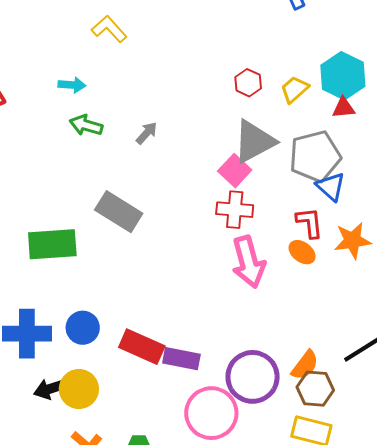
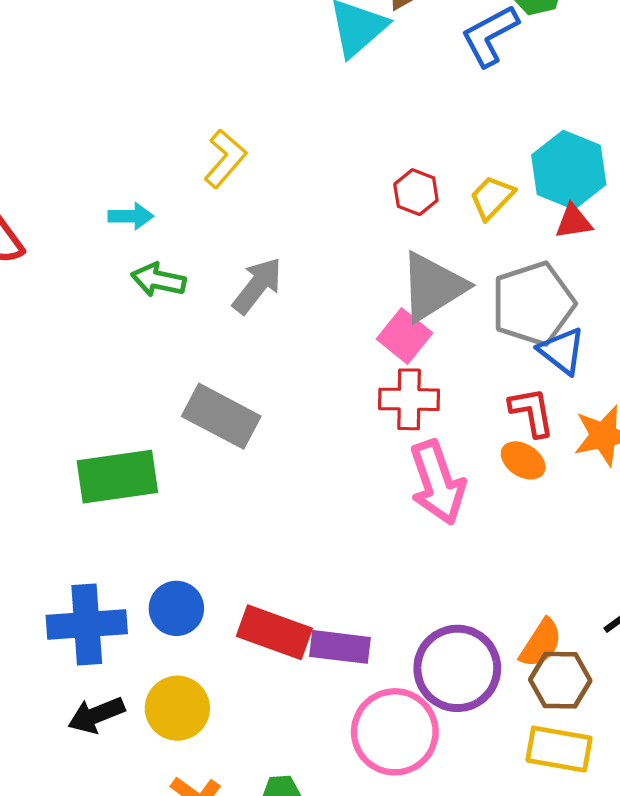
yellow L-shape: (109, 29) -> (225, 159), moved, turned 87
gray arrow: (147, 133) -> (257, 286), size x1.5
black arrow: (51, 388) -> (96, 715), moved

